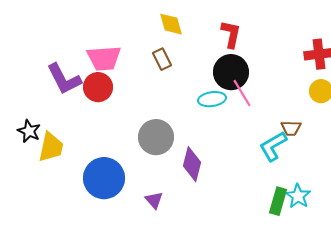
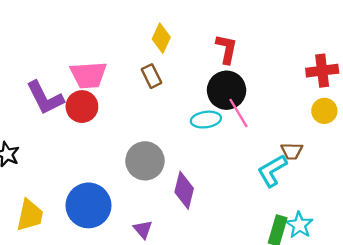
yellow diamond: (171, 24) -> (161, 38), turned 40
yellow trapezoid: (51, 147) -> (30, 215), moved

